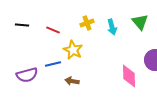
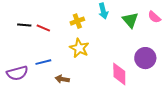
black line: (22, 25) -> (24, 25), moved
cyan arrow: (112, 27) -> (103, 11), moved
yellow star: (73, 50) -> (79, 48), moved

